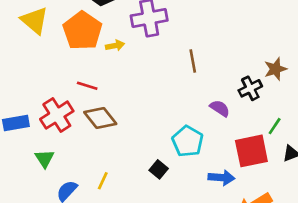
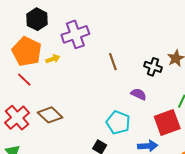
red line: (87, 86) -> (24, 80), moved, turned 35
black cross: (250, 88) -> (153, 67), moved, turned -36

